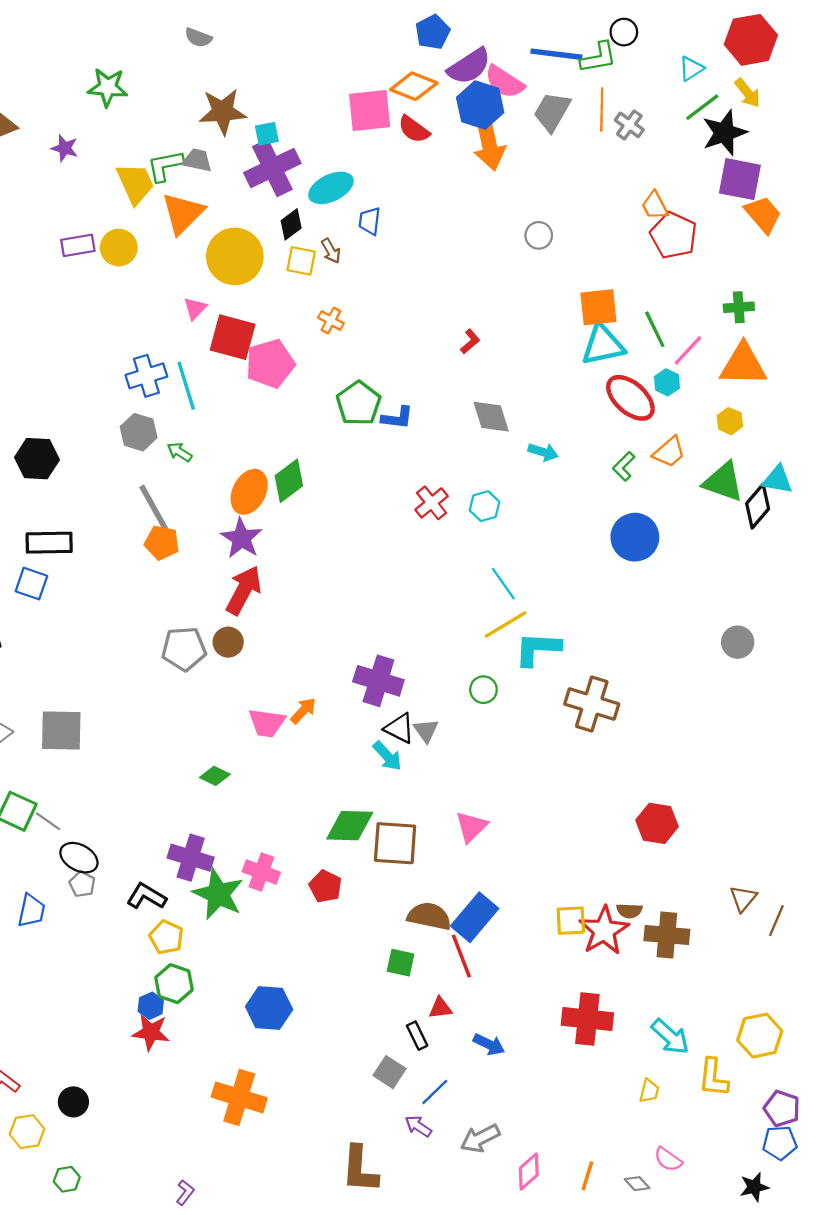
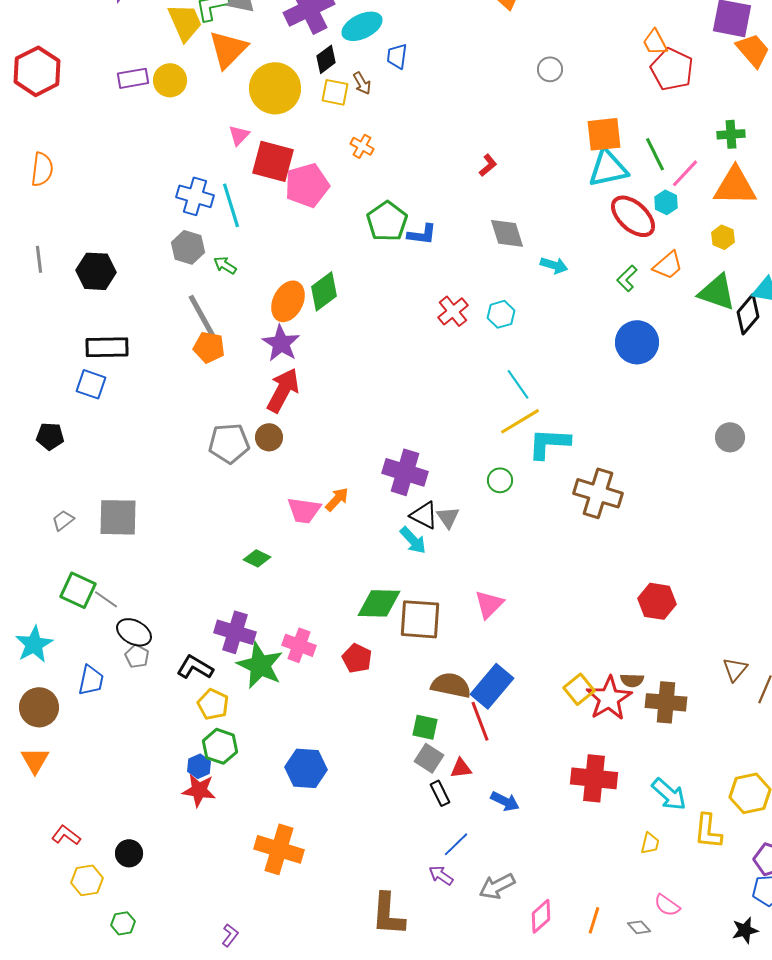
blue cross: (146, 376) -> (195, 196), turned 33
yellow square: (571, 921) -> (579, 689), turned -36
gray square: (390, 1072) -> (429, 758), moved

